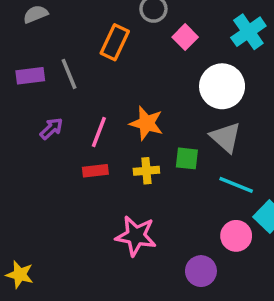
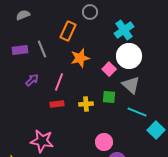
cyan cross: (248, 32) -> (124, 30), moved
pink square: (185, 37) -> (109, 69), moved
orange star: (146, 123) -> (80, 58), moved, turned -30
pink star: (136, 236) -> (42, 141), moved
pink circle: (236, 236) -> (104, 142), moved

